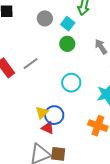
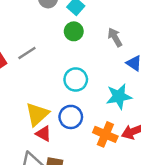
yellow triangle: (42, 113) -> (37, 114), size x1.5
blue circle: (54, 115) -> (71, 117), moved

